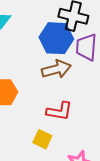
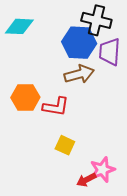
red L-shape: (59, 111) -> (56, 107), moved

